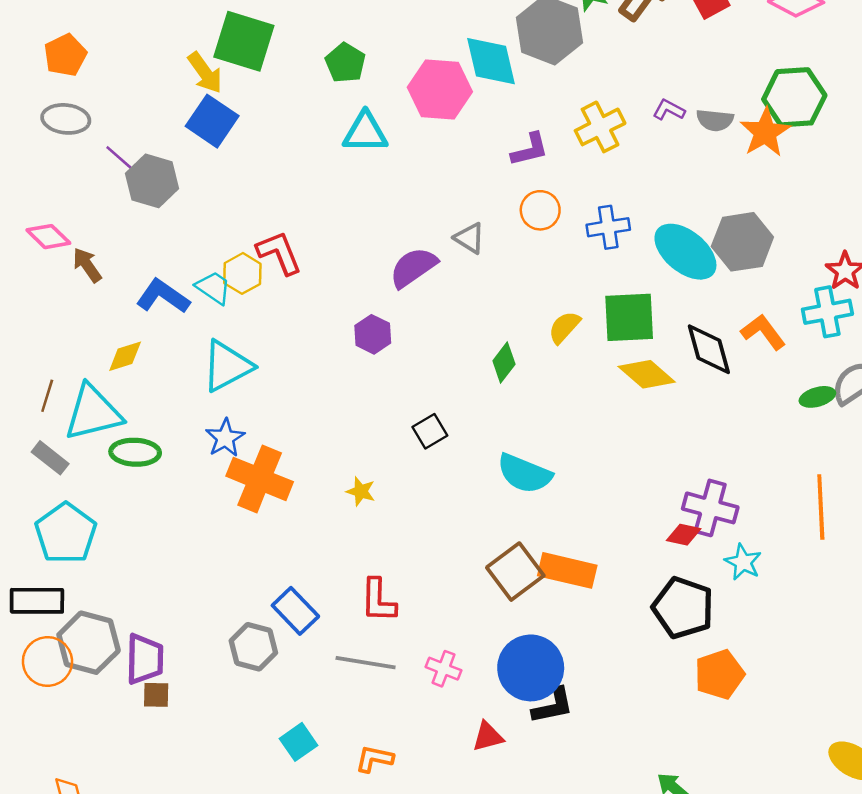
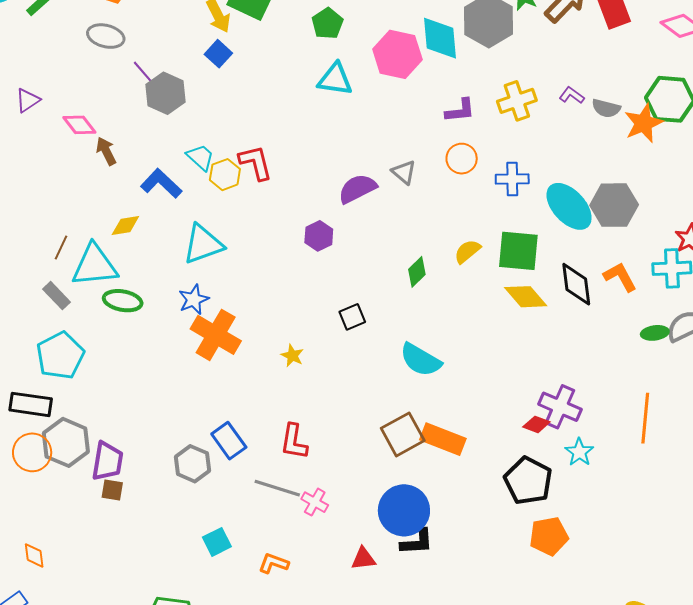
blue square: (212, 121) -> (218, 54), size x0.7
cyan trapezoid: (213, 288) -> (200, 157), moved
pink cross: (443, 669) -> (315, 502), moved

